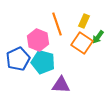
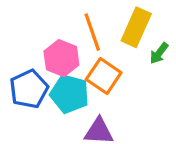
yellow rectangle: (84, 21) -> (136, 27), size x1.6
orange square: (82, 43) -> (104, 76), moved

